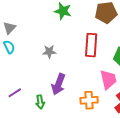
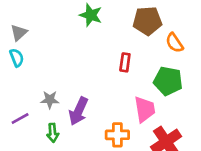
red rectangle: (91, 45) -> (125, 62), size x0.6
gray star: (49, 52) -> (50, 100), moved

